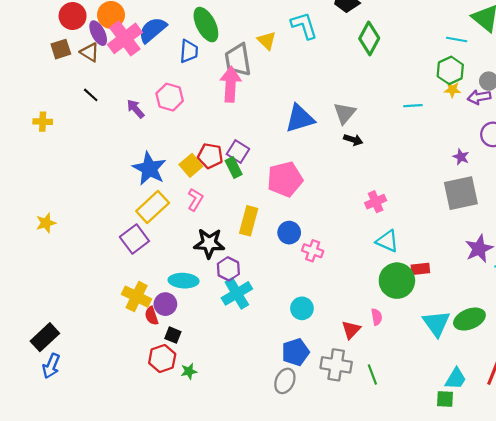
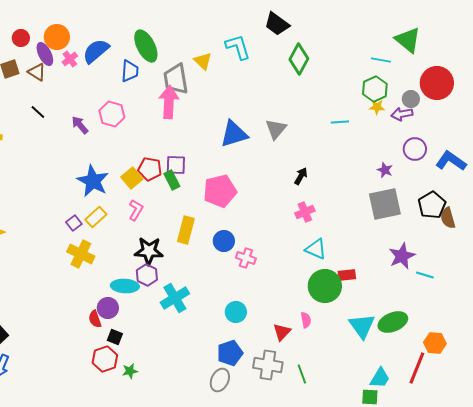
red circle: (73, 16) -> (21, 38), size x0.7
pink cross: (125, 38) -> (70, 59), size x0.5
black arrow: (353, 140) -> (301, 176), moved, turned -78
purple square: (238, 152) -> (176, 165), turned -30
yellow rectangle: (153, 207) -> (96, 217), size x0.7
purple square: (134, 239) -> (74, 223), moved, size x0.6
purple hexagon: (228, 269) -> (147, 275), moved
yellow cross: (137, 297) -> (81, 254), moved

